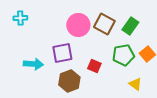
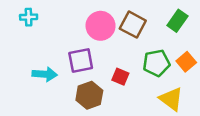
green rectangle: (130, 26) -> (177, 21), moved
yellow triangle: (135, 84) -> (171, 99), size x1.5

